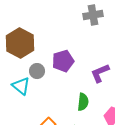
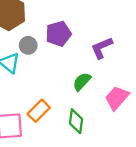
green semicircle: (83, 102) -> (82, 82), turned -144

